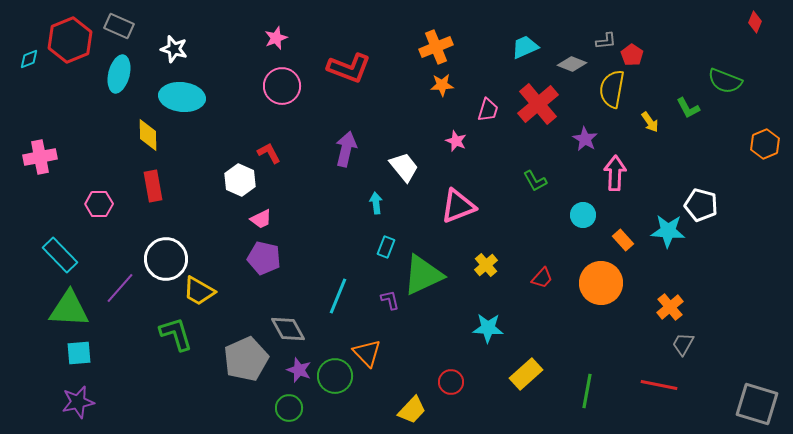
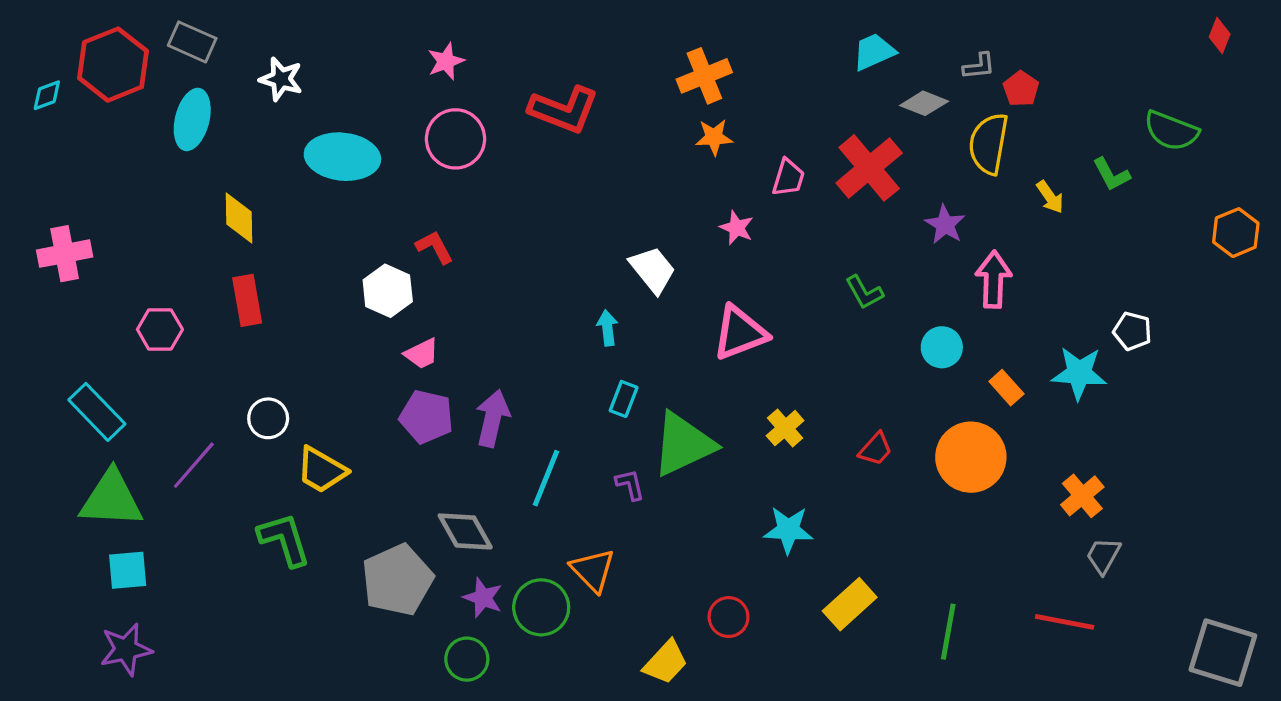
cyan trapezoid: (525, 47) -> (874, 52), moved
cyan ellipse: (182, 97) -> (342, 157), moved
purple arrow: (346, 149) -> (493, 418), moved
white pentagon: (701, 205) -> (1132, 331), size x0.7
white circle: (166, 259) -> (268, 418), size x0.6

